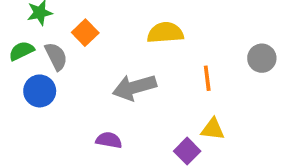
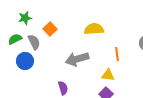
yellow triangle: (213, 129) -> (108, 75), moved
purple semicircle: (109, 140) -> (63, 88), turned 64

